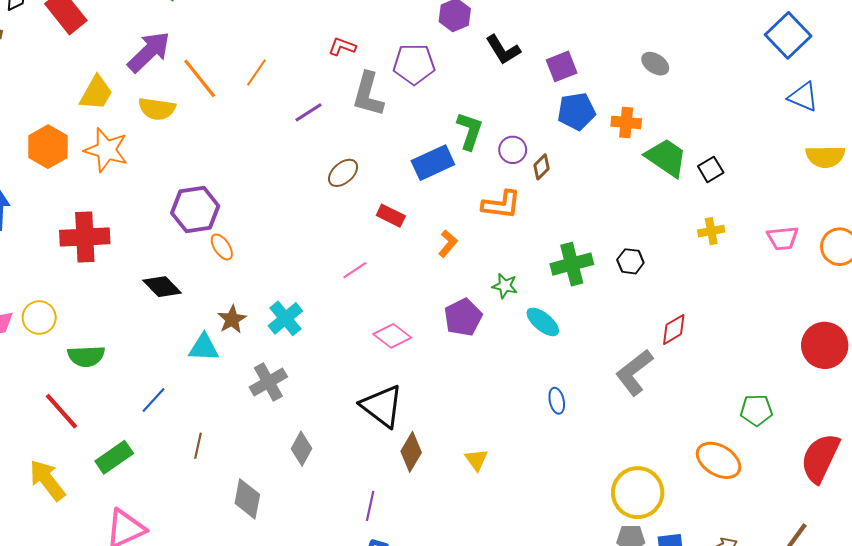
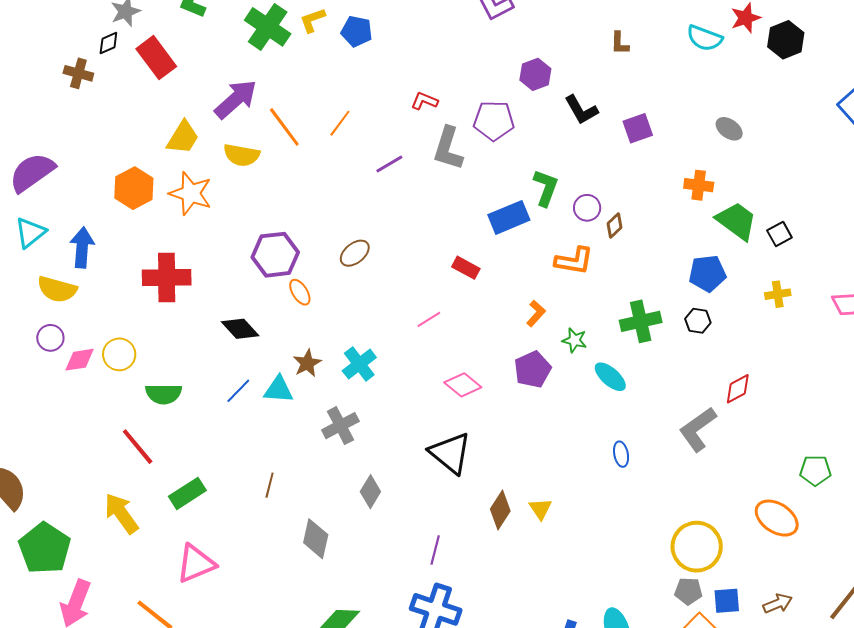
blue pentagon: (576, 111) -> (707, 273), moved
brown ellipse: (343, 173) -> (355, 253), moved
orange L-shape: (448, 244) -> (536, 313), moved
blue line: (153, 400) -> (238, 391), moved
brown diamond: (411, 452) -> (500, 510), moved

